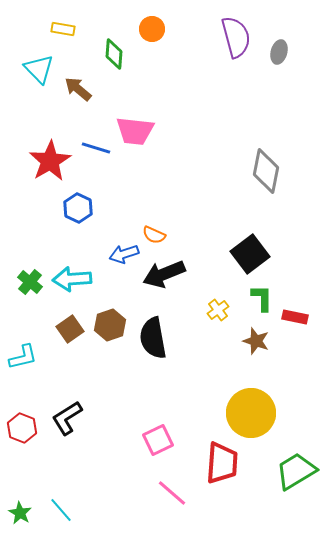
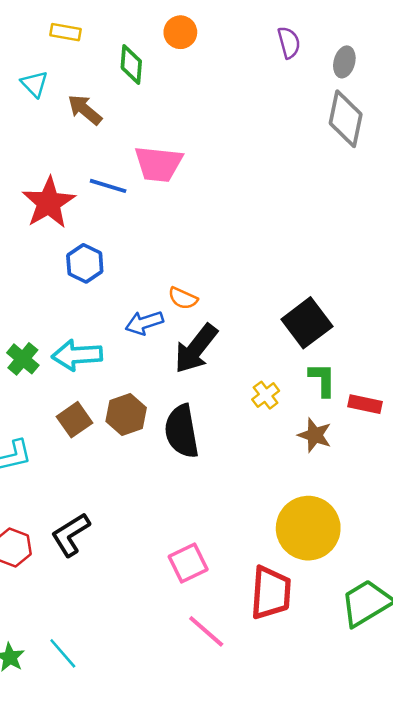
purple semicircle: (236, 37) -> (289, 43), size x0.6
cyan triangle: (39, 69) -> (34, 84), size x0.7
gray diamond: (266, 171) -> (346, 119), moved
black arrow: (164, 274) -> (196, 349), turned -30

